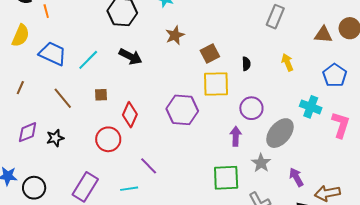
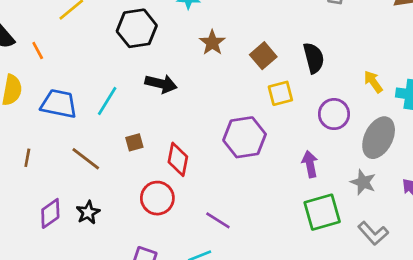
yellow arrow: (287, 62) -> (373, 82), moved
black semicircle: (246, 64) -> (314, 58), size x1.6
yellow square: (216, 84) -> (280, 93), size x0.7
purple arrow: (236, 136) -> (310, 164), moved

